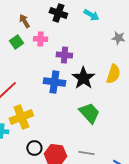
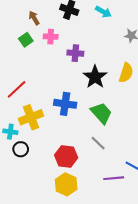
blue cross: (54, 82) -> (65, 104), moved
black circle: (34, 148) -> (21, 149), moved
gray line: (86, 153) -> (98, 143), moved, turned 35

